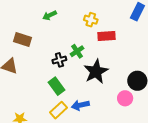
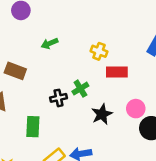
black star: (96, 71) -> (102, 114), size x0.7
green rectangle: (57, 86) -> (33, 127), moved, turned 36
pink circle: (125, 98) -> (136, 109), moved

